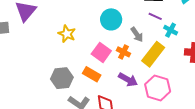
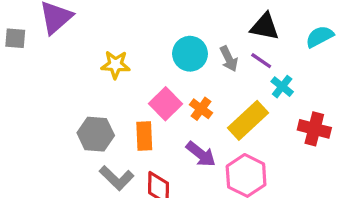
yellow star: (67, 34) -> (115, 65), turned -30
gray arrow: (137, 35) -> (229, 59), moved
orange rectangle: (92, 74) -> (144, 136), turned 48

